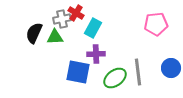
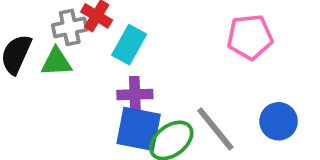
blue square: (78, 72) -> (139, 129), moved
gray line: (138, 72) -> (215, 129), turned -32

